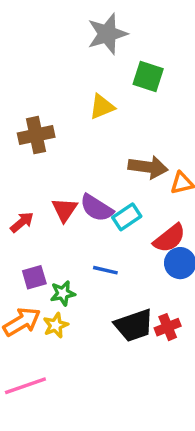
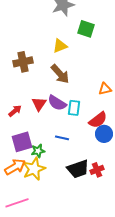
brown arrow: (148, 167) -> (60, 74), moved, turned 40
cyan rectangle: (127, 217) -> (74, 108), turned -49
purple square: (34, 277) -> (22, 142), size x1.5
yellow star: (56, 325) -> (34, 169), size x1.6

